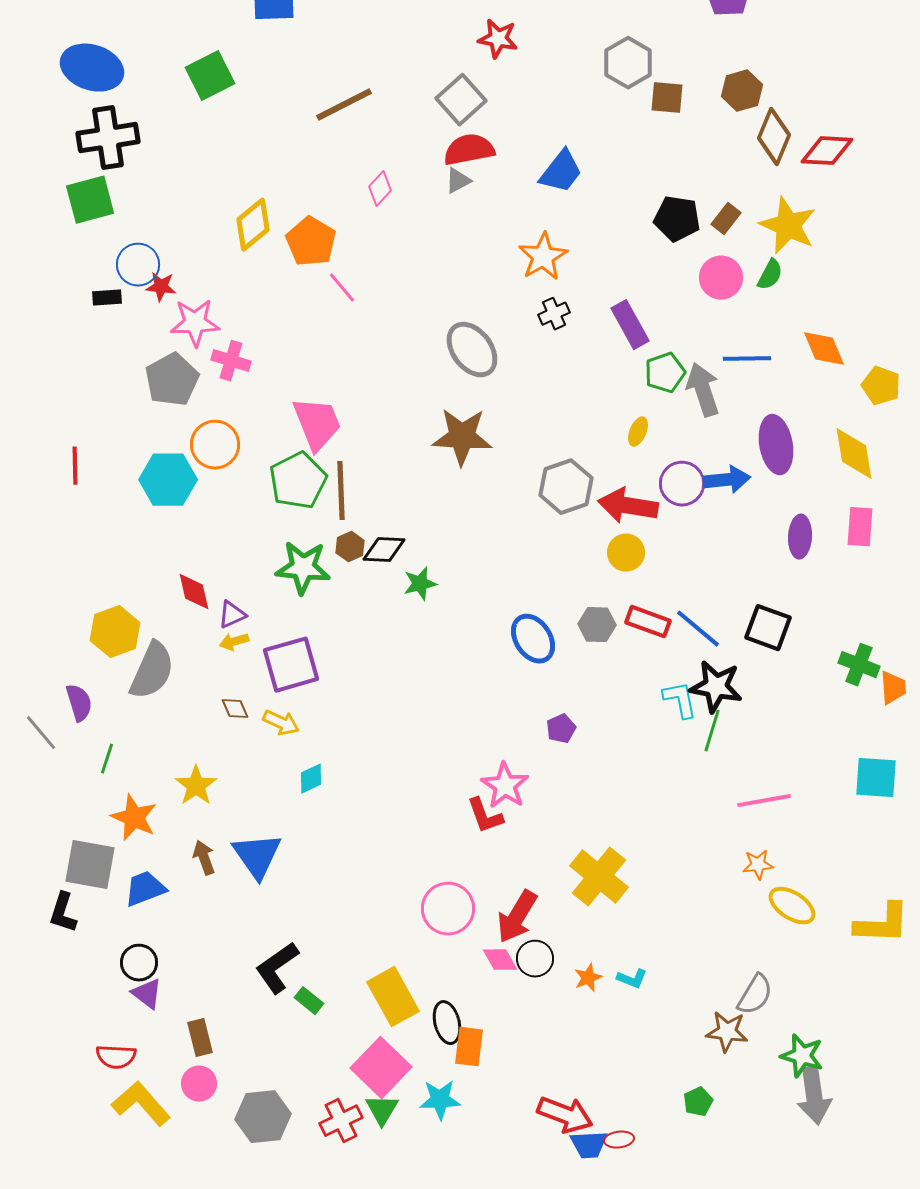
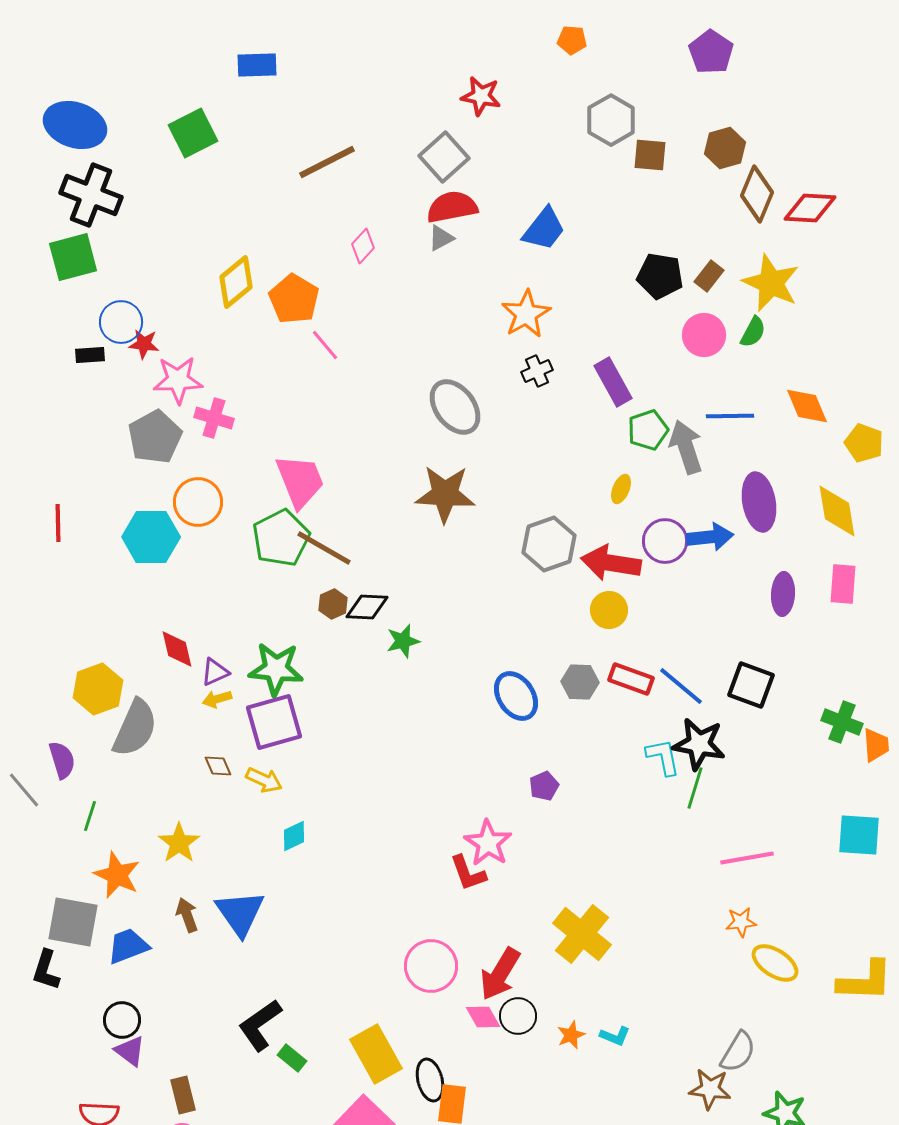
black cross: (108, 138) -> (91, 195), turned 30
brown line: (341, 491) -> (324, 548), turned -58
green star: (303, 568) -> (276, 669), moved

